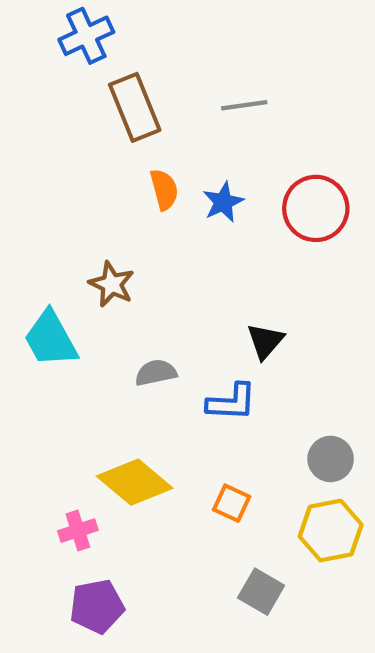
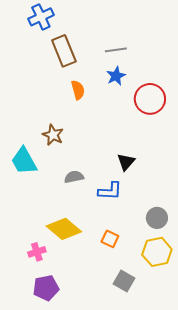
blue star: (223, 202) -> (116, 76), moved

